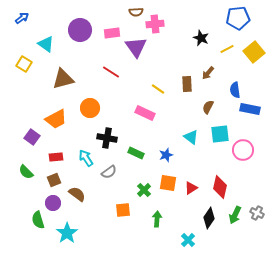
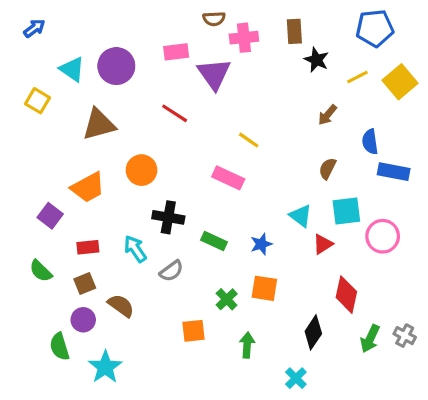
purple circle: (80, 30) -> (116, 66), moved
brown rectangle: (187, 84) -> (294, 31), moved
red triangle: (191, 188) -> (323, 244), moved
black diamond: (209, 218) -> (313, 332), moved

